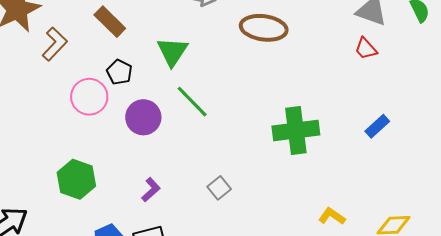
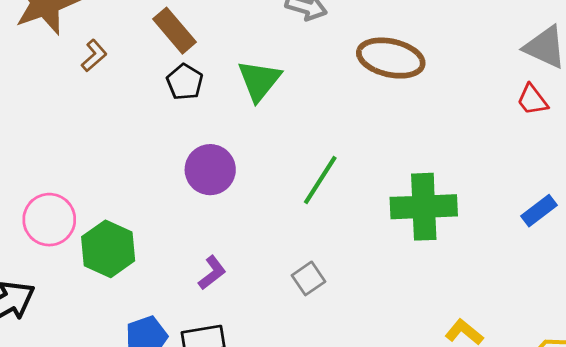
brown L-shape: (55, 44) -> (94, 56), size x0.7
black pentagon: (119, 72) -> (185, 82), moved
pink circle: (89, 97) -> (49, 220), moved
green line: (192, 102) -> (320, 180), moved, turned 72

